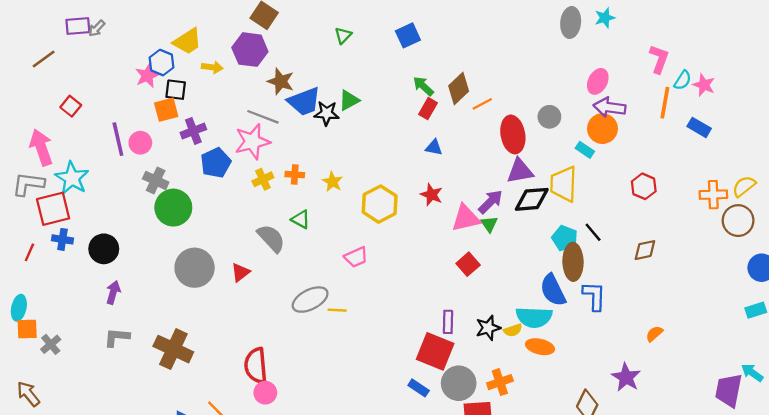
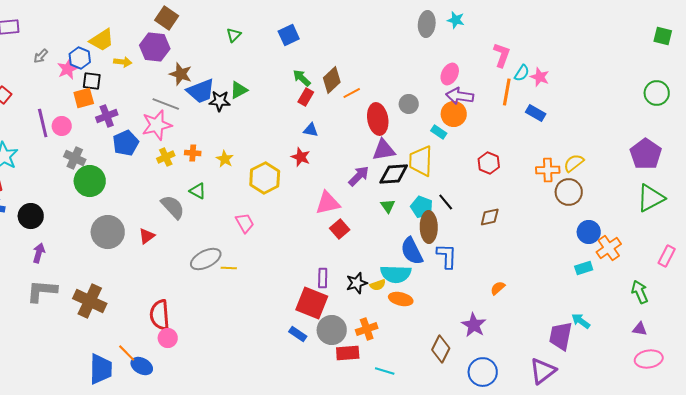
cyan star: (605, 18) -> (456, 20), turned 30
gray arrow: (97, 28) -> (41, 56), moved
red star: (432, 195) -> (301, 157), moved
pink triangle: (466, 218) -> (328, 203), moved
green triangle: (489, 224) -> (388, 206), moved
pink trapezoid: (356, 257) -> (245, 223), turned -95
gray L-shape: (117, 337) -> (42, 291), size x1.4

